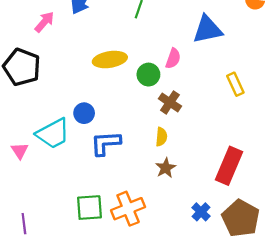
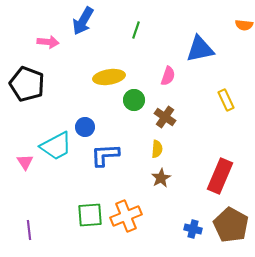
pink arrow: (44, 22) -> (48, 42), turned 55
green circle: (148, 75) -> (134, 100), moved
blue cross: (201, 212) -> (193, 229), moved, turned -30

